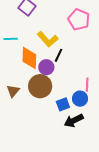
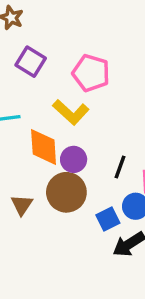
pink pentagon: (79, 20) -> (91, 73), moved
black line: (58, 55) -> (120, 167), moved

